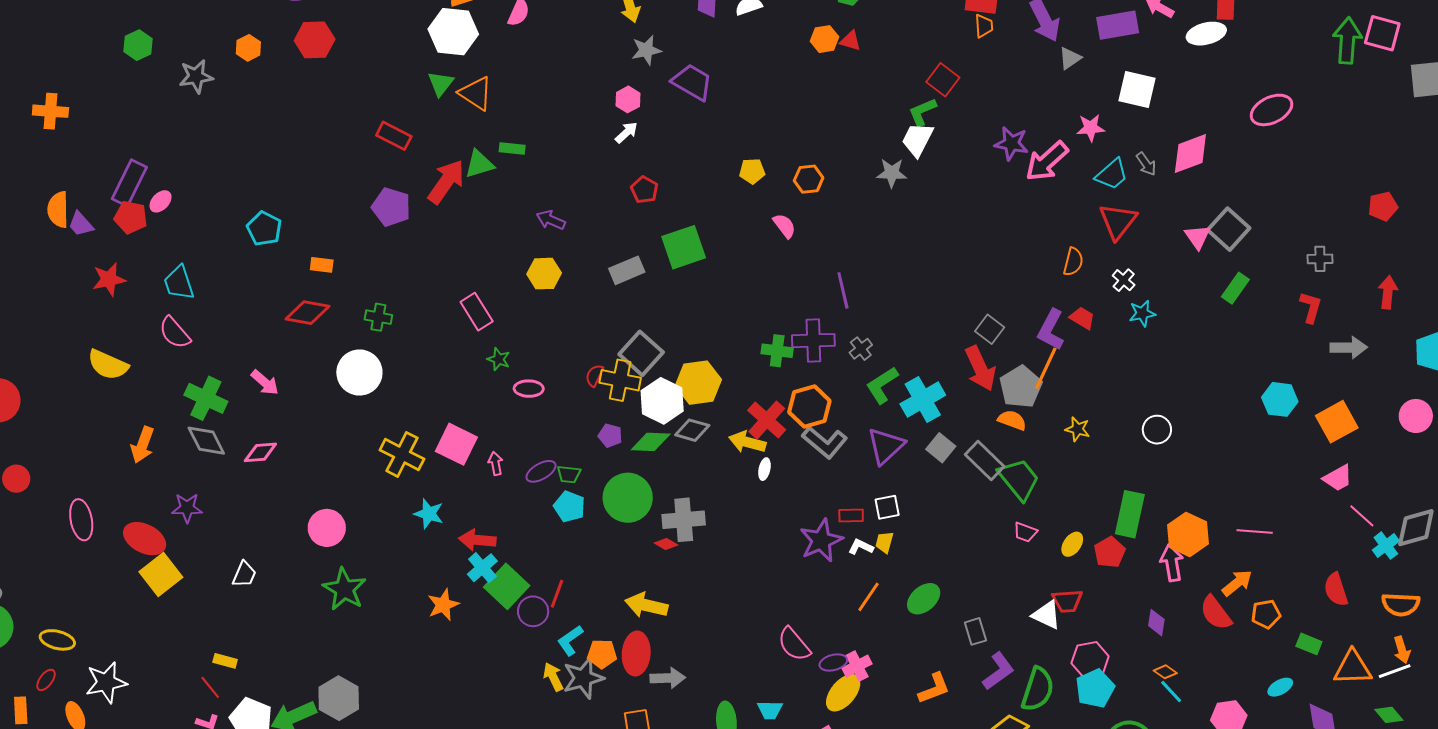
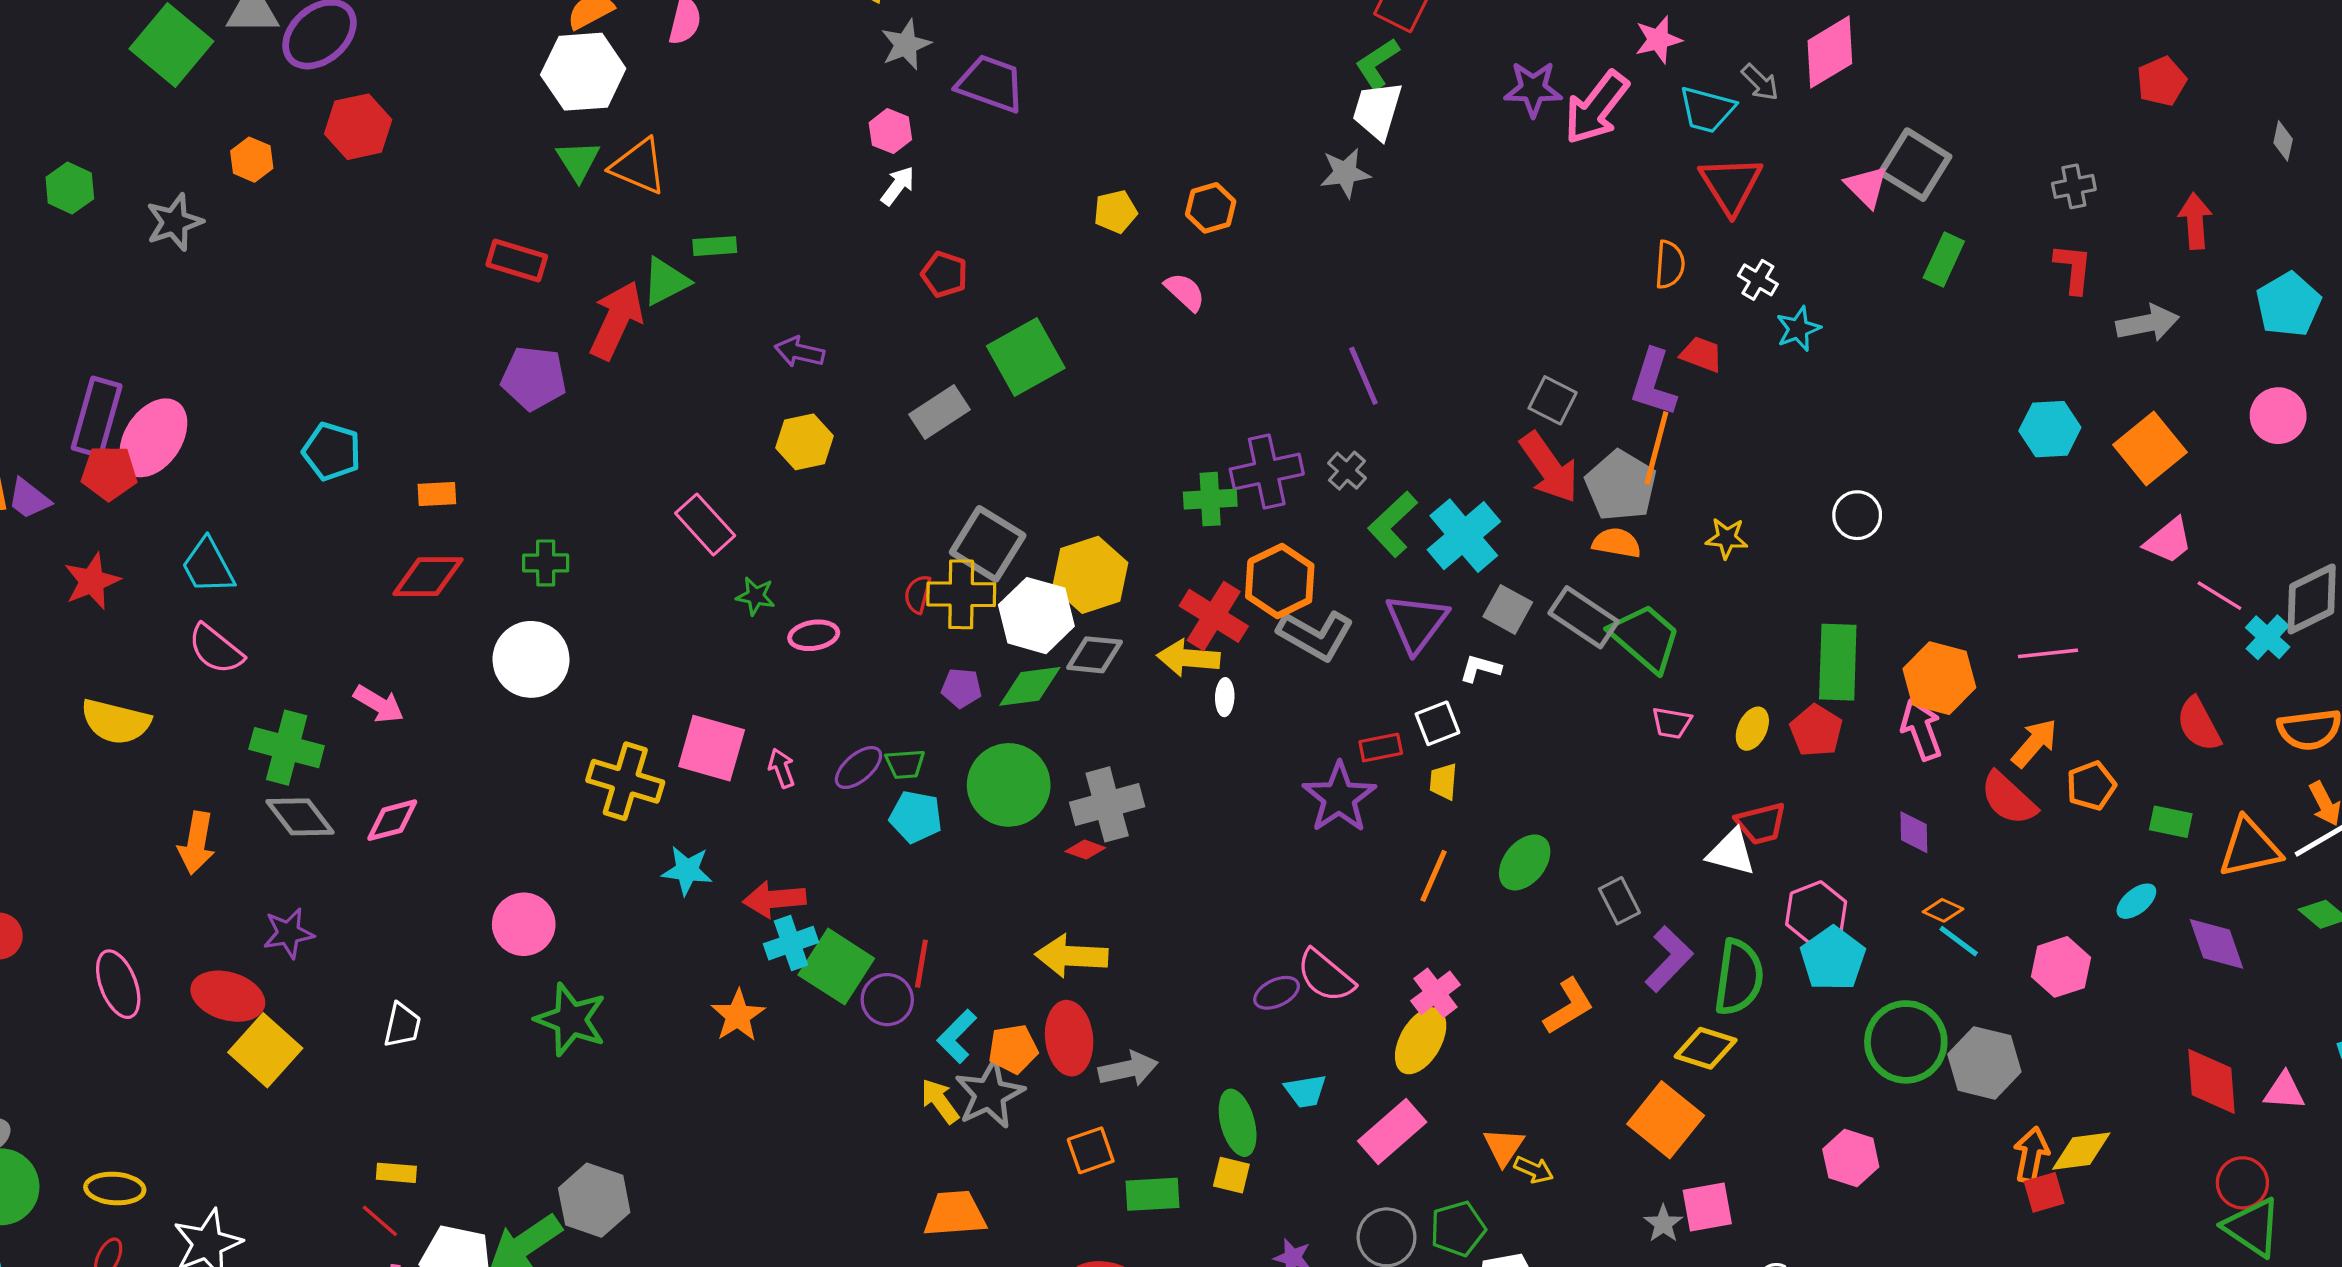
cyan trapezoid: (1112, 174) -> (1707, 110), turned 66
pink ellipse: (161, 201) -> (153, 438), size x2.0
purple line: (843, 290) -> (1363, 376), moved
white L-shape: (861, 547) -> (1480, 668), moved
cyan cross: (482, 568) -> (791, 943), turned 32
purple ellipse: (833, 662) -> (1277, 993), moved

